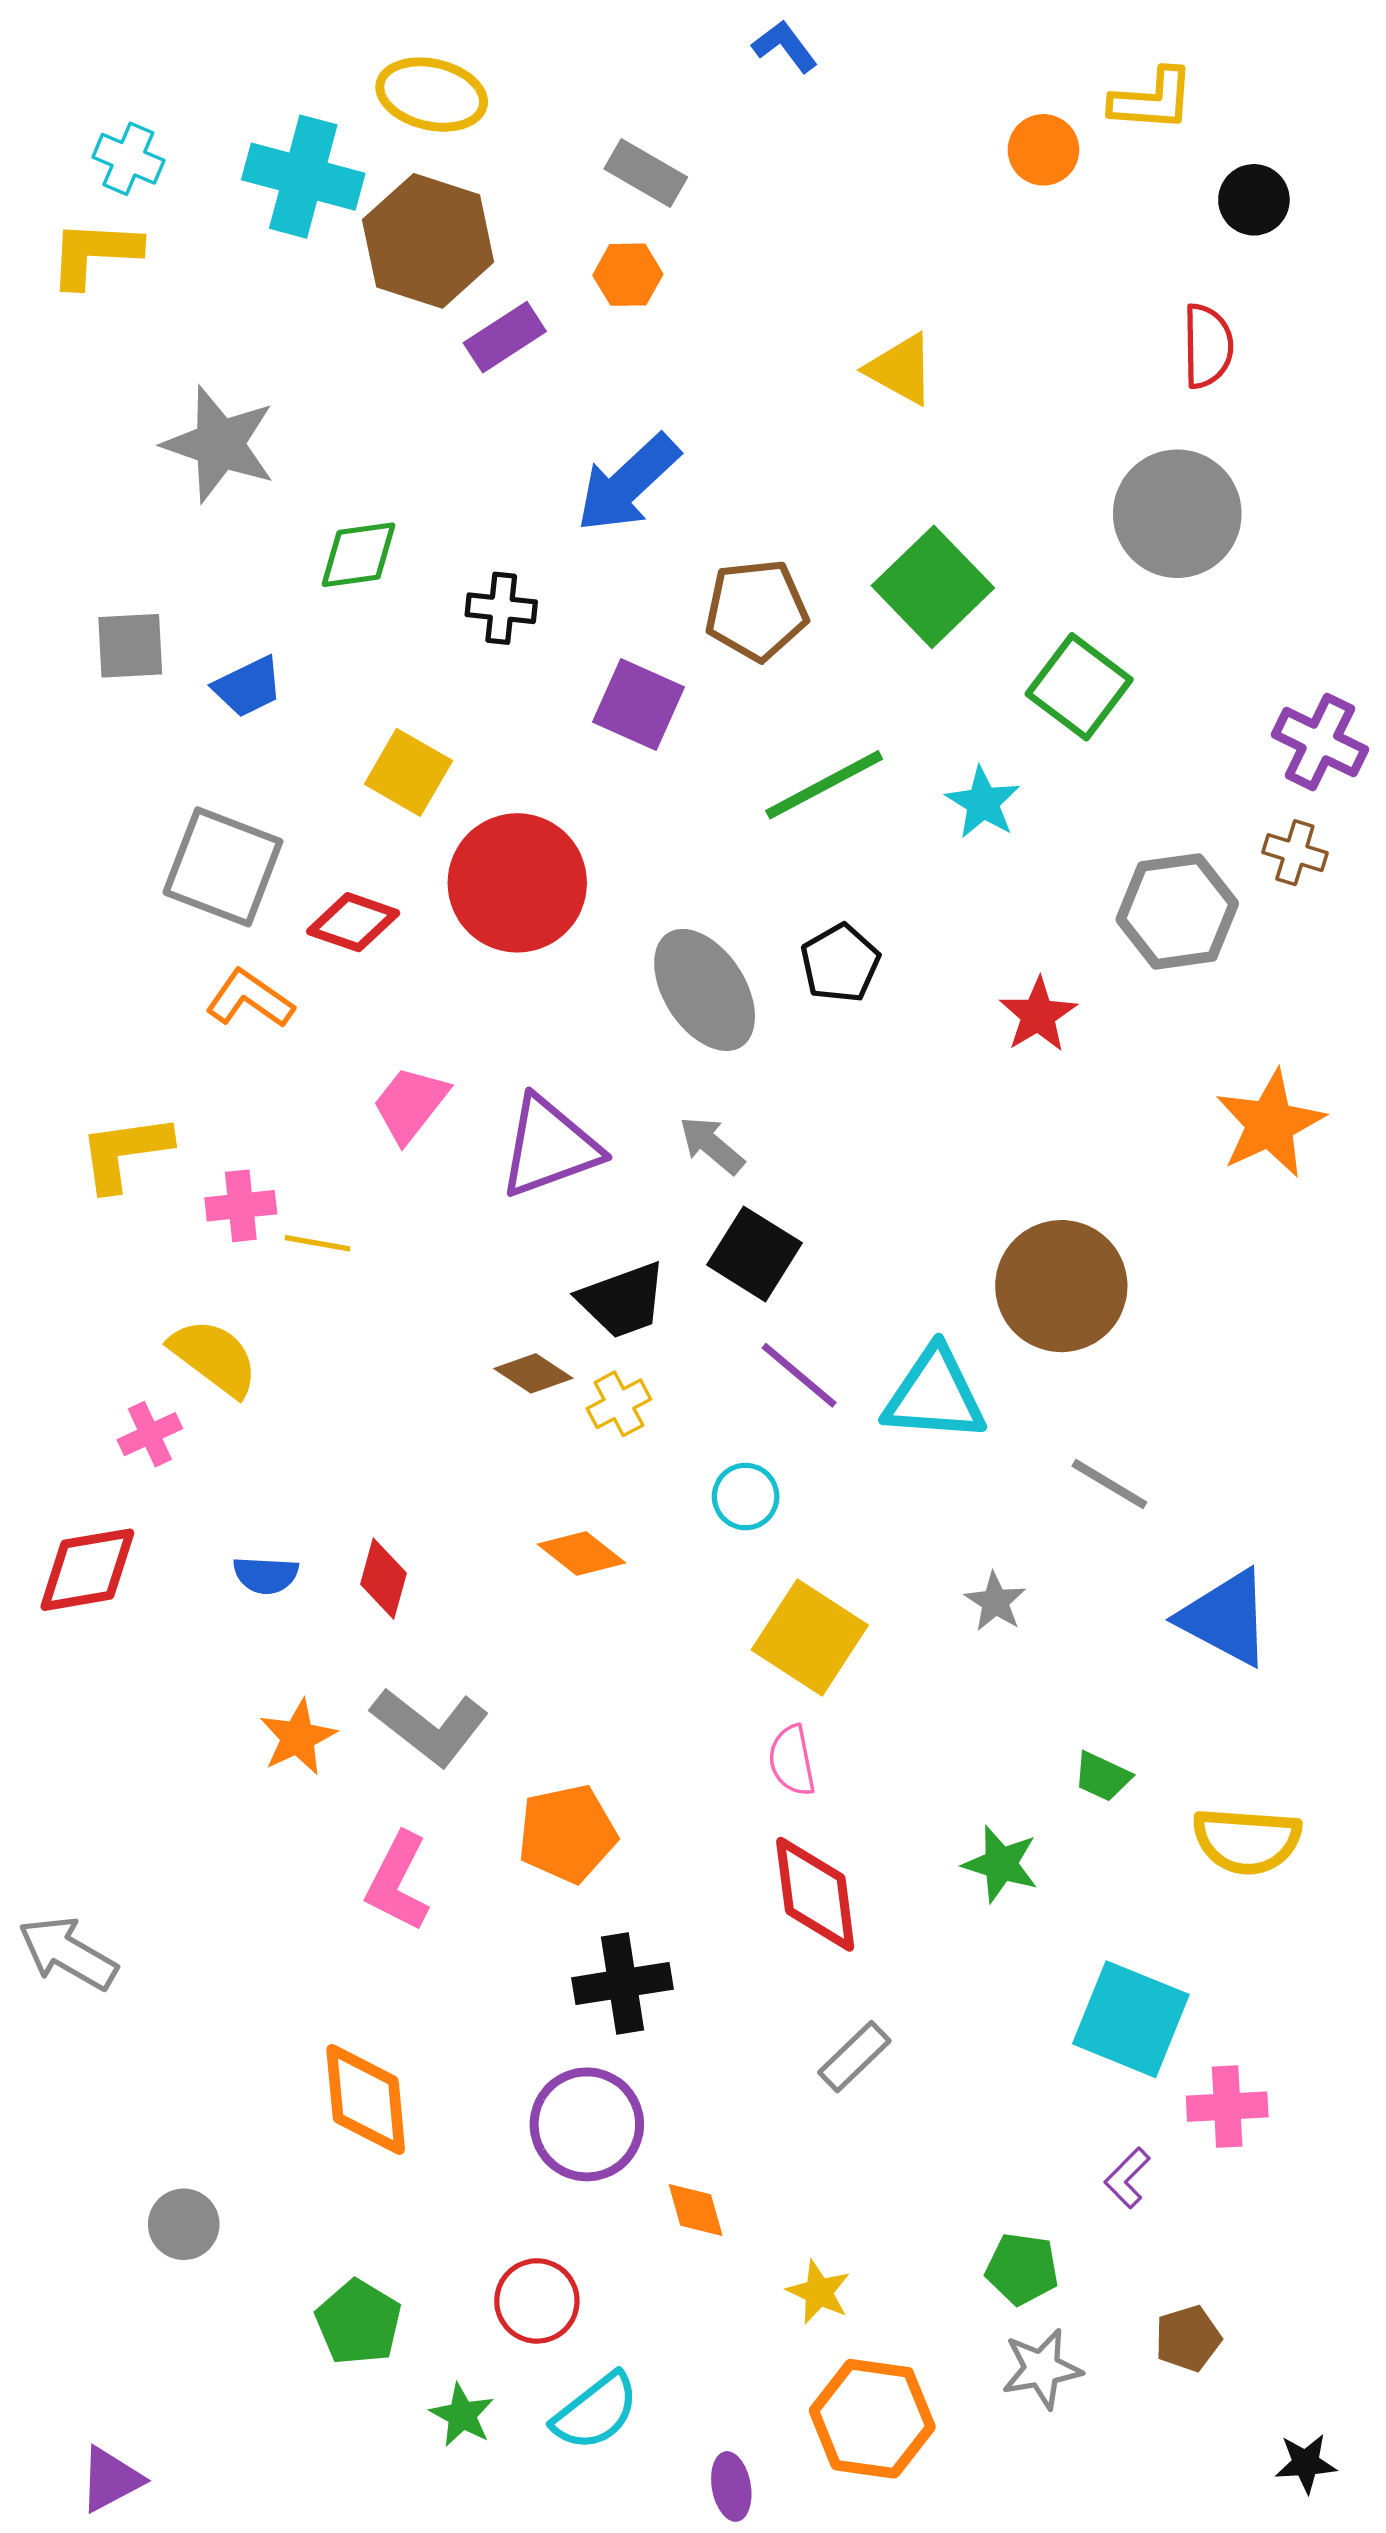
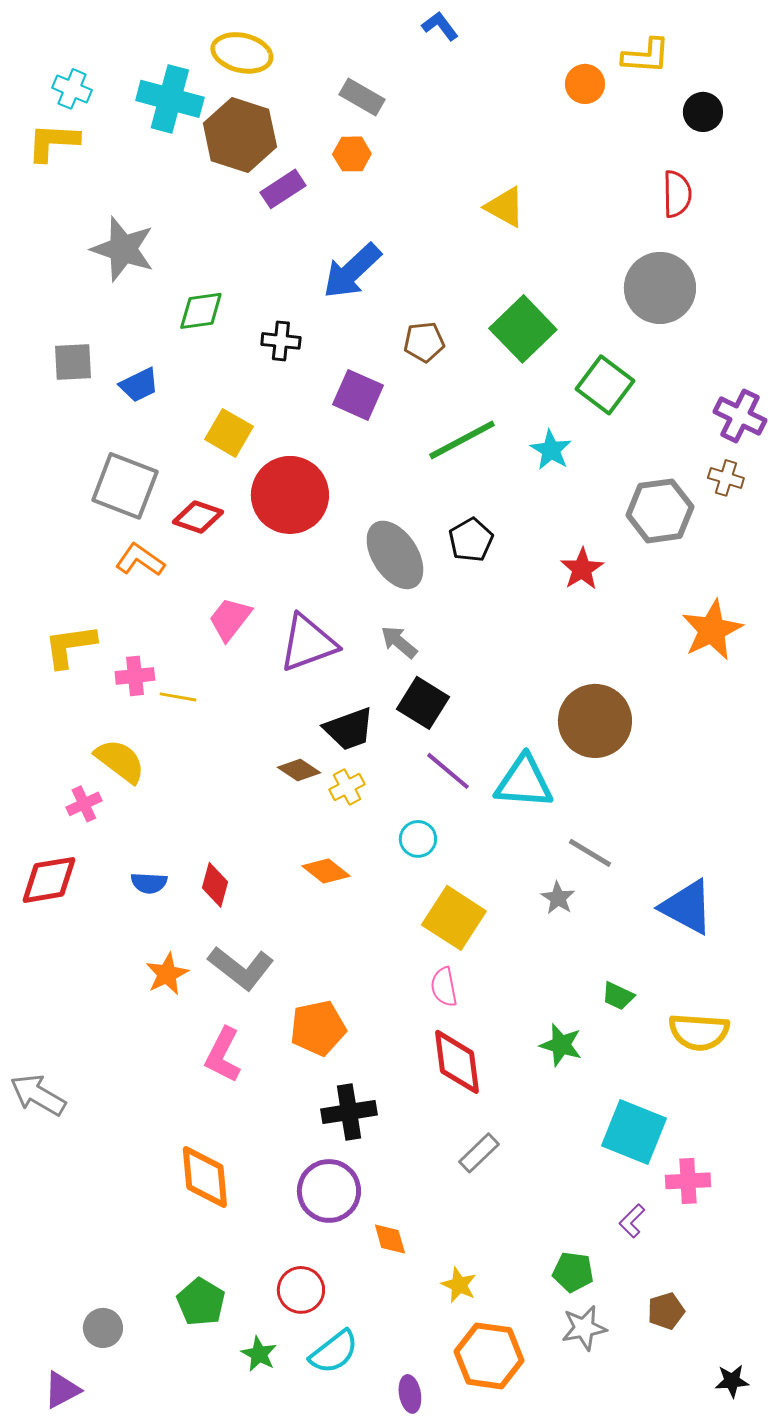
brown pentagon: (756, 610) -> (424, 342), size x0.7
gray line: (1109, 1484) -> (590, 853), moved
gray circle: (184, 2224) -> (103, 1328), moved

